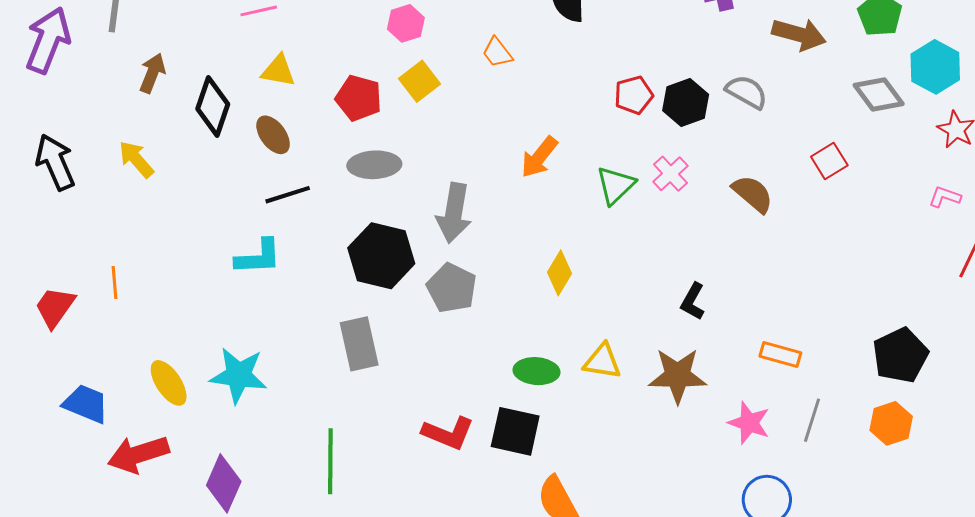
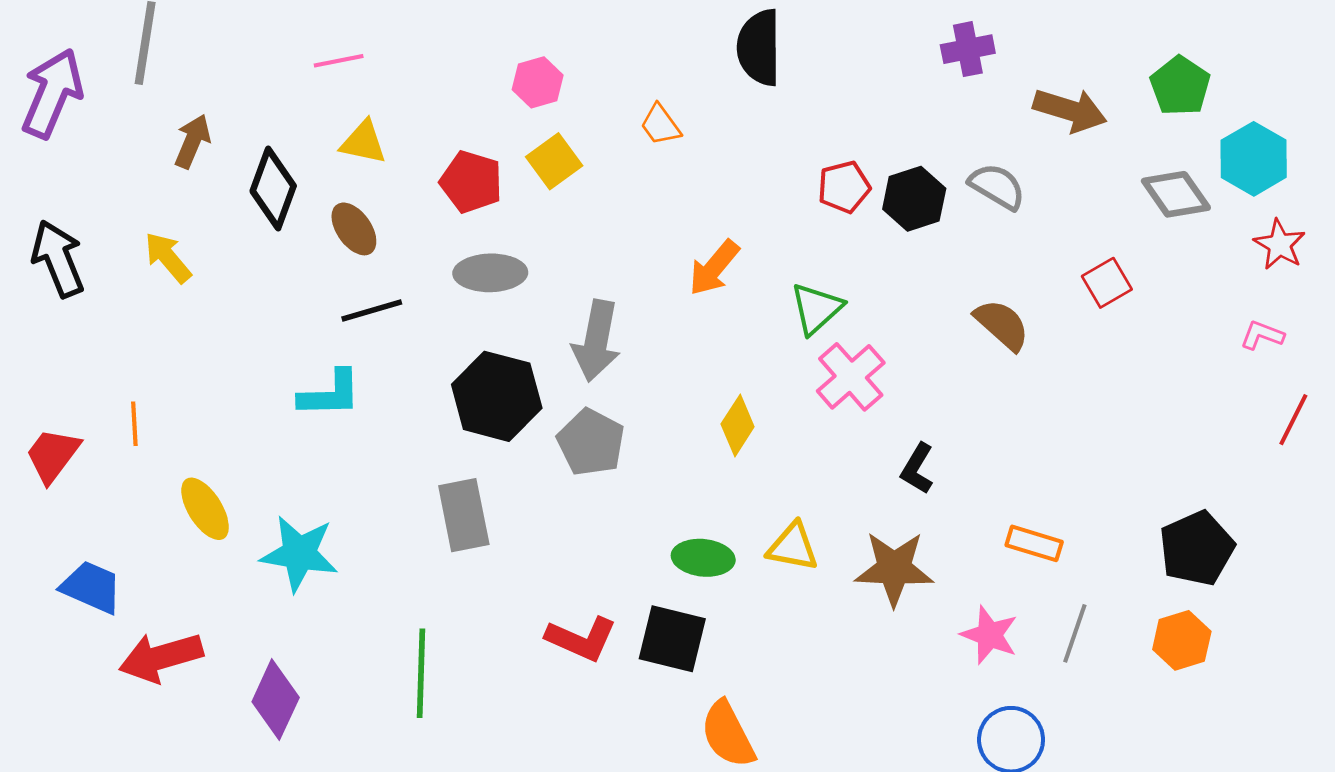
pink cross: (670, 174) -> (851, 377), moved, size x1.4
yellow ellipse: (169, 383) -> (205, 509), moved

